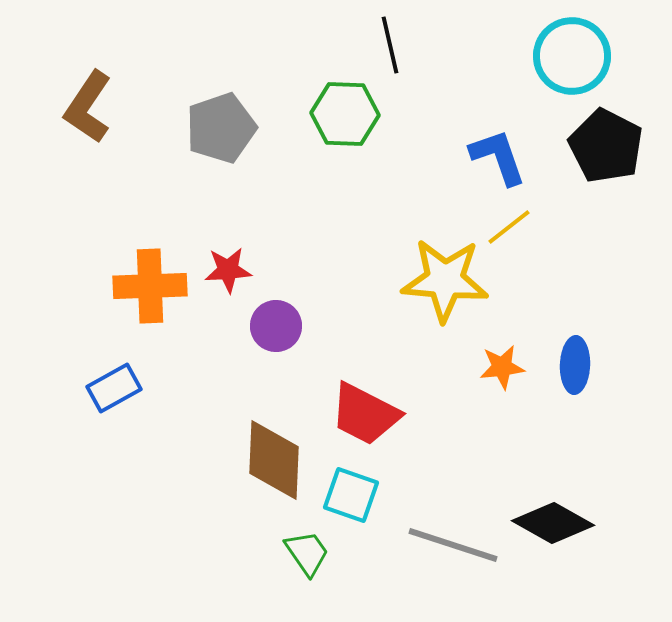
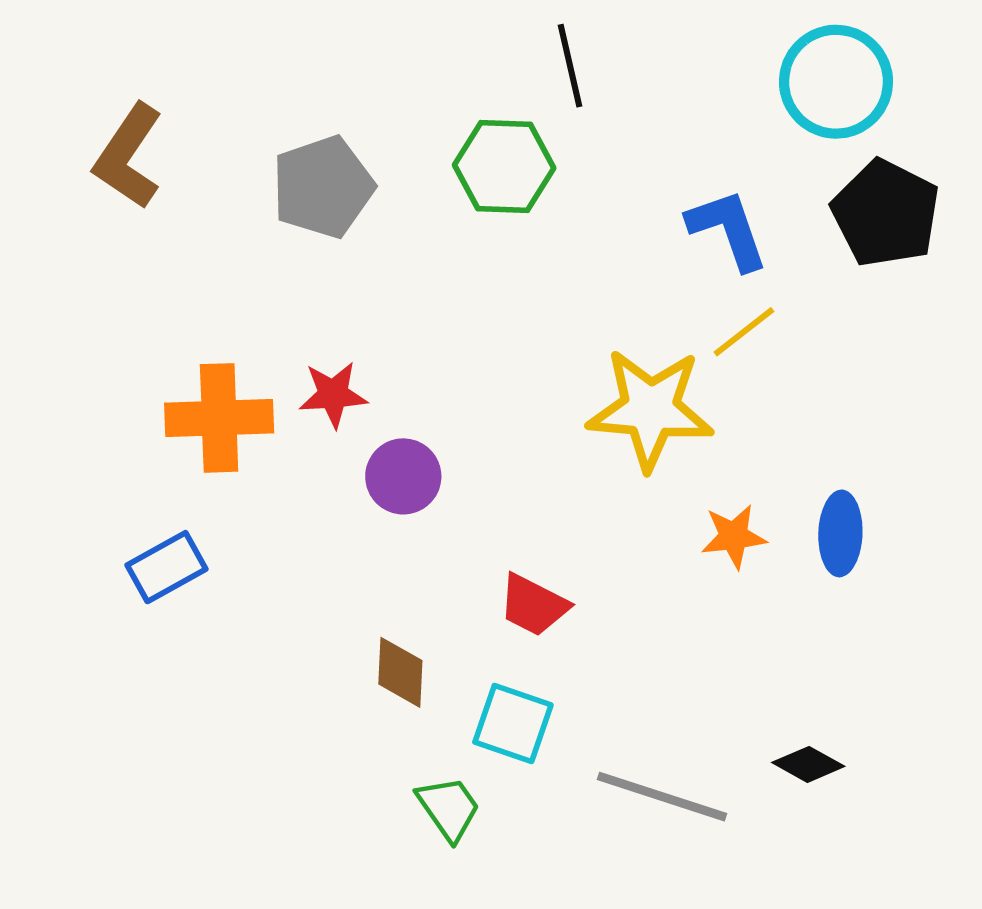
red trapezoid: (365, 414) -> (533, 605), size x0.7
brown diamond: (274, 460) -> (400, 672), size x0.6
black diamond: (553, 523) -> (808, 764), size x0.6

